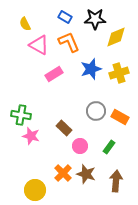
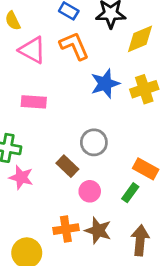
pink rectangle: (54, 74) -> (34, 102), moved, turned 36
gray circle: (96, 111) -> (94, 142), moved
orange rectangle: (120, 117) -> (146, 169), moved
orange cross: (63, 173) -> (66, 229), turned 36

